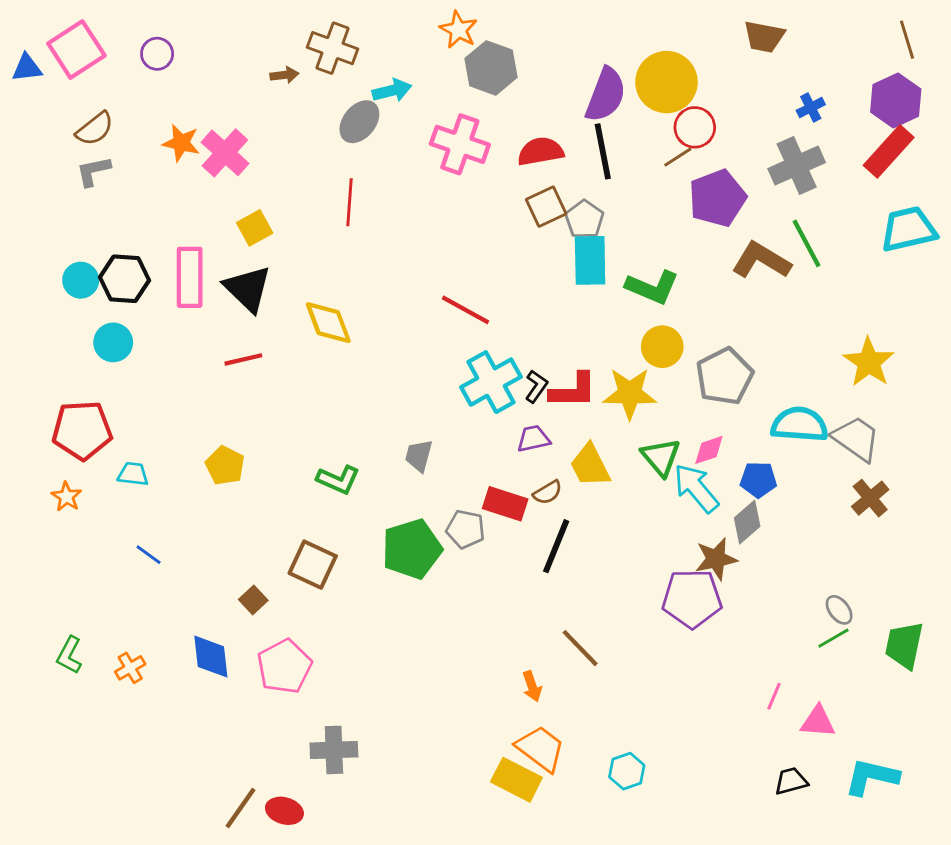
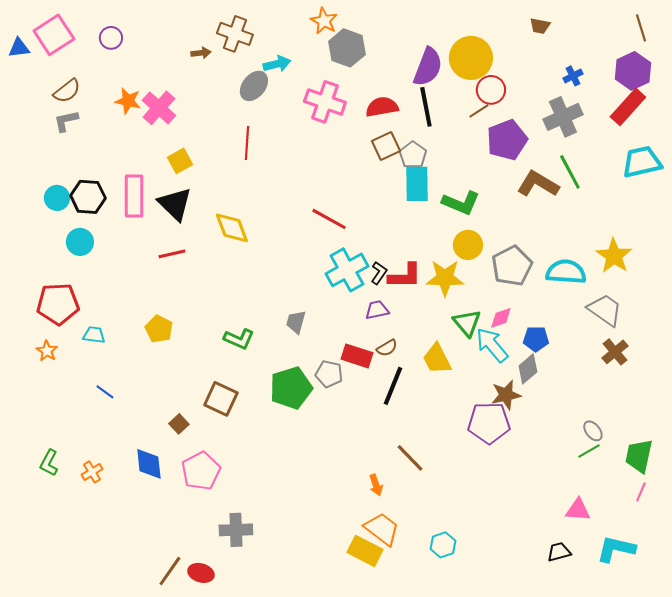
brown trapezoid: (764, 37) -> (540, 26), size x0.7
cyan semicircle: (799, 424) -> (566, 272), moved
yellow trapezoid: (590, 466) -> (437, 359), moved
pink line: (774, 696) -> (641, 492), moved

